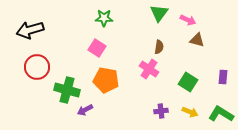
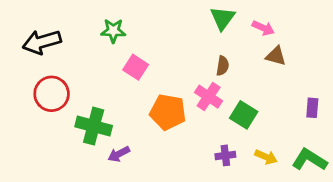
green star: (104, 18) -> (113, 31), moved
orange pentagon: (106, 80) -> (168, 112), moved
green square: (188, 82) -> (244, 115), moved

